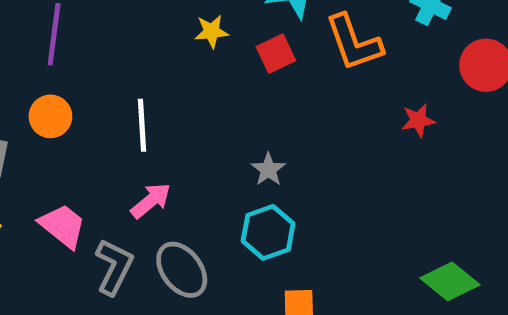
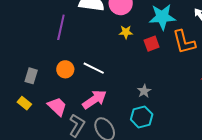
orange circle: (50, 116) -> (65, 69), moved
white line: (142, 125) -> (94, 68), turned -65
pink arrow: (151, 201) -> (95, 99), size x1.4

